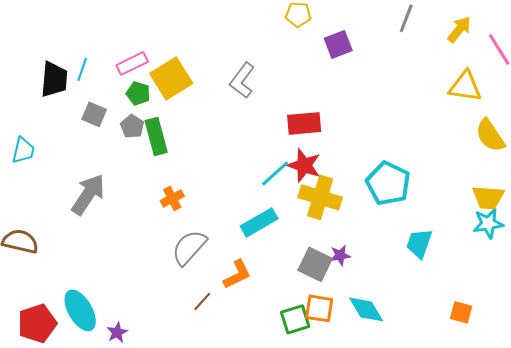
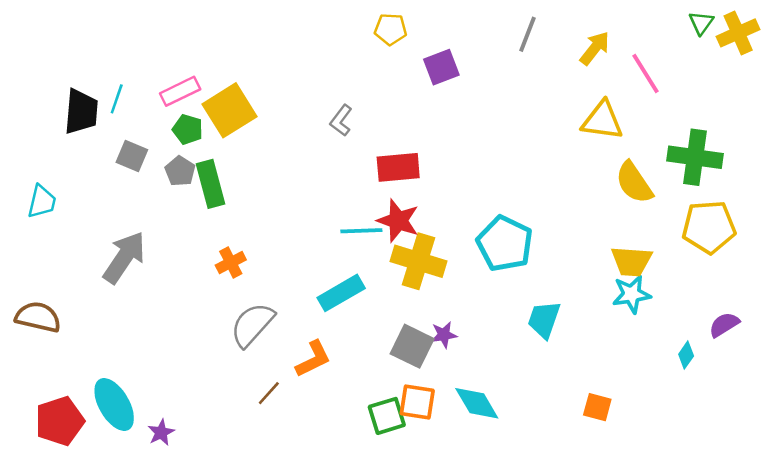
gray L-shape: (242, 80) -> (341, 120), moved, size x0.7
cyan line: (275, 173) -> (361, 231), turned 40

